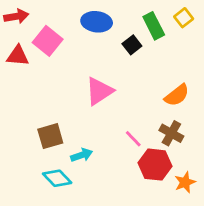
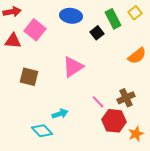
orange semicircle: (177, 95) -> (137, 56), moved
brown cross: (171, 133) -> (126, 98), turned 36
brown square: (50, 136) -> (29, 77), moved, turned 30

